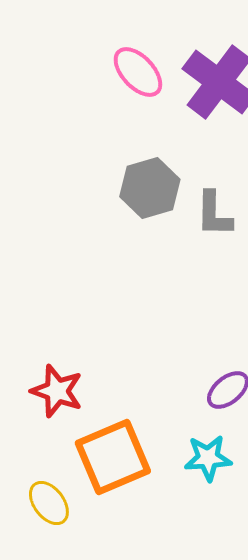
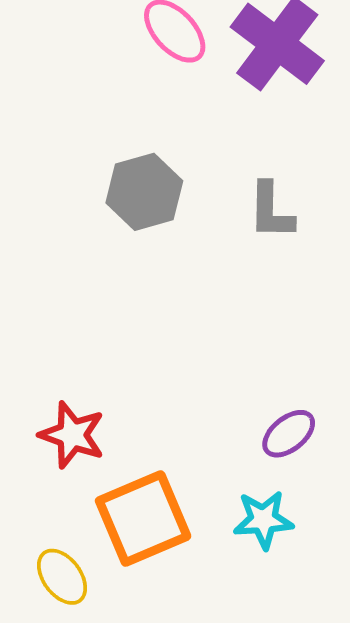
gray hexagon: (150, 188) -> (144, 192), moved

